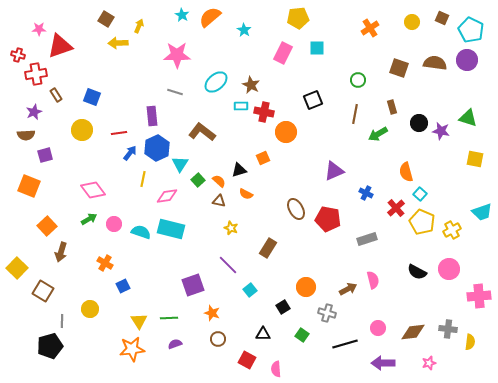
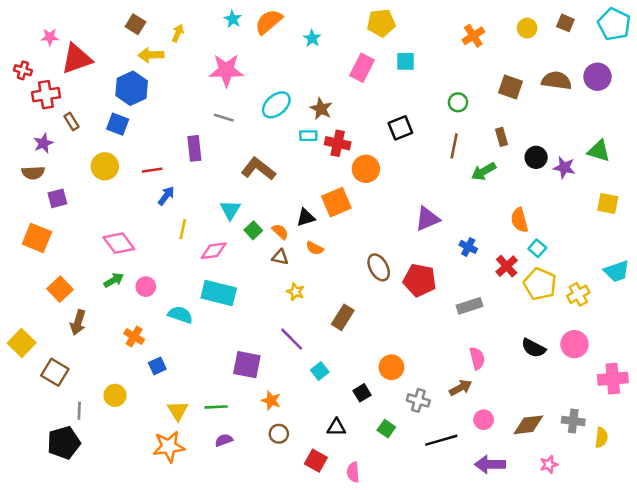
cyan pentagon: (471, 30) -> (614, 24), moved
blue hexagon: (157, 148) -> (132, 88), moved
orange square: (263, 158) -> (336, 202), size x1.6
cyan semicircle: (141, 232) -> (180, 315), moved
purple square: (193, 285) -> (247, 365), turned 30
brown arrow: (348, 289) -> (461, 388), moved

